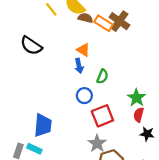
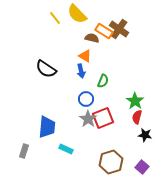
brown semicircle: (85, 18) -> (92, 38), moved
black semicircle: (31, 46) -> (46, 69), moved
gray star: (97, 143) -> (88, 119), moved
cyan rectangle: (34, 149) -> (66, 149), moved

